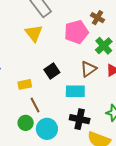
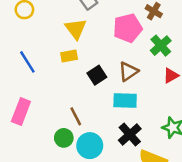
brown triangle: (88, 69) -> (128, 71), moved
yellow rectangle: (25, 84) -> (69, 56), moved
black cross: (80, 119) -> (130, 135), turned 36

